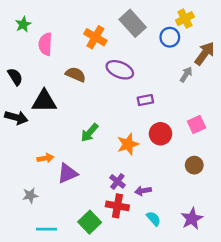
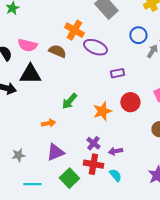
orange cross: (95, 37) -> (74, 30), moved
blue circle: (170, 37) -> (138, 35), moved
pink semicircle: (45, 44) -> (27, 45), moved, turned -78
orange arrow: (45, 158) -> (48, 123), moved
purple triangle: (67, 173) -> (55, 152), moved
cyan semicircle: (154, 219) -> (115, 175), moved

